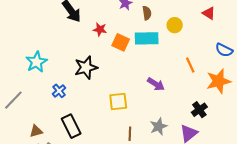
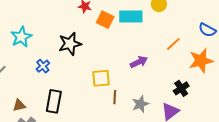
orange line: (190, 65) -> (173, 44), turned 70
purple arrow: (156, 84) -> (139, 62), turned -60
black rectangle: (71, 126) -> (54, 101), turned 35
brown line: (130, 134) -> (115, 97), moved

